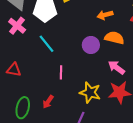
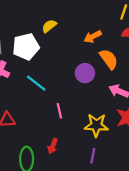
orange semicircle: (114, 38) -> (109, 59), turned 54

